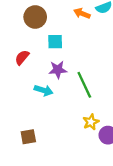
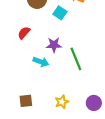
cyan square: (55, 42) -> (60, 13), moved, turned 32
yellow star: (91, 122) -> (62, 102), moved

